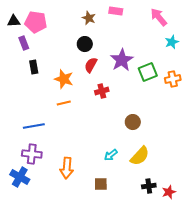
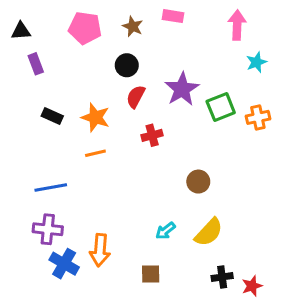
pink arrow: (159, 17) -> (237, 25), turned 42
pink pentagon: (36, 22) -> (85, 28), moved
black rectangle: (34, 67) -> (52, 116), moved, turned -56
blue cross: (20, 177) -> (64, 264), moved

